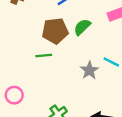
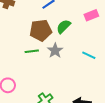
gray star: (89, 70) -> (55, 51), moved

